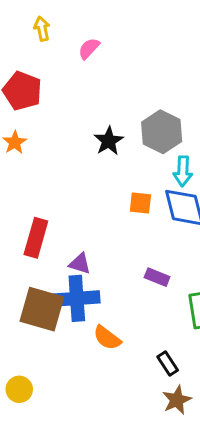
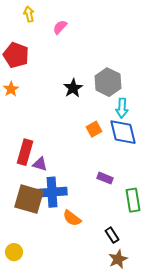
orange square: (140, 203) -> (94, 129), turned -35
purple triangle: (80, 264) -> (40, 164), moved

